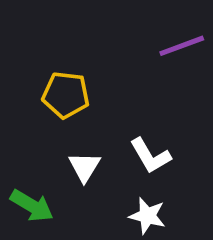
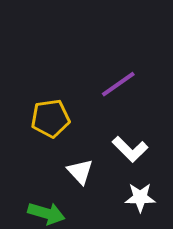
purple line: (182, 46) -> (118, 84), moved

